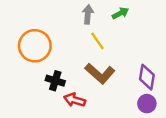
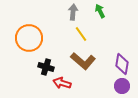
green arrow: (120, 13) -> (100, 11), turned -88

